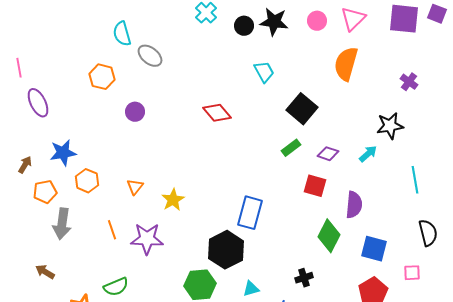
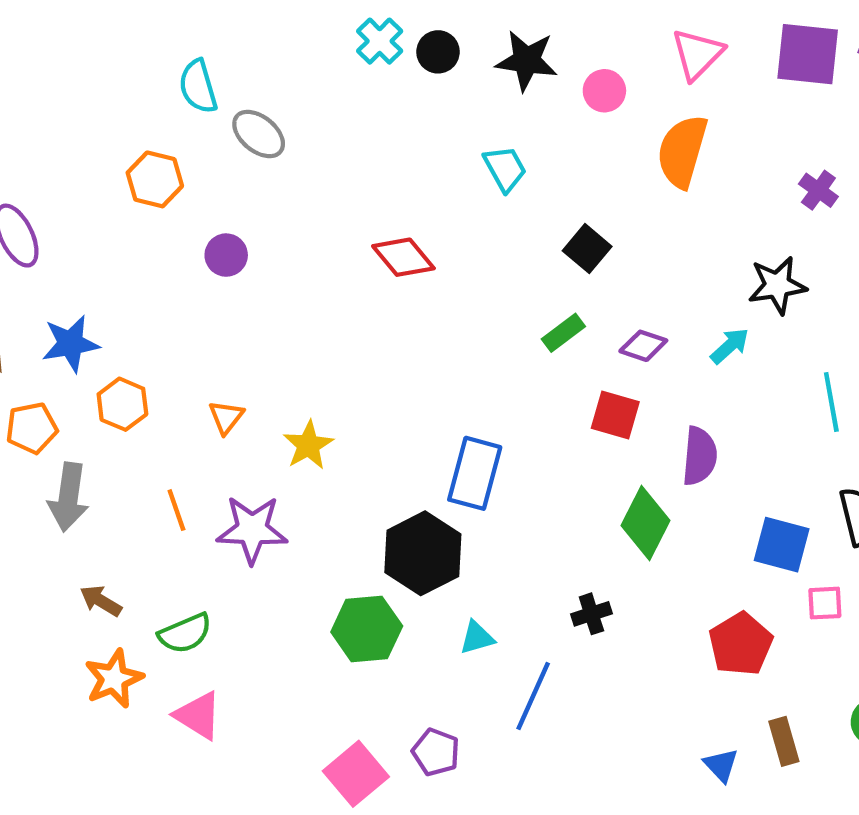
pink circle: (317, 21) -> (604, 91), moved
black circle: (244, 26) -> (438, 52), moved
black square: (302, 109) -> (587, 249), size x0.7
blue square: (374, 249) -> (782, 545), moved
brown arrow: (45, 272) -> (101, 601), moved

